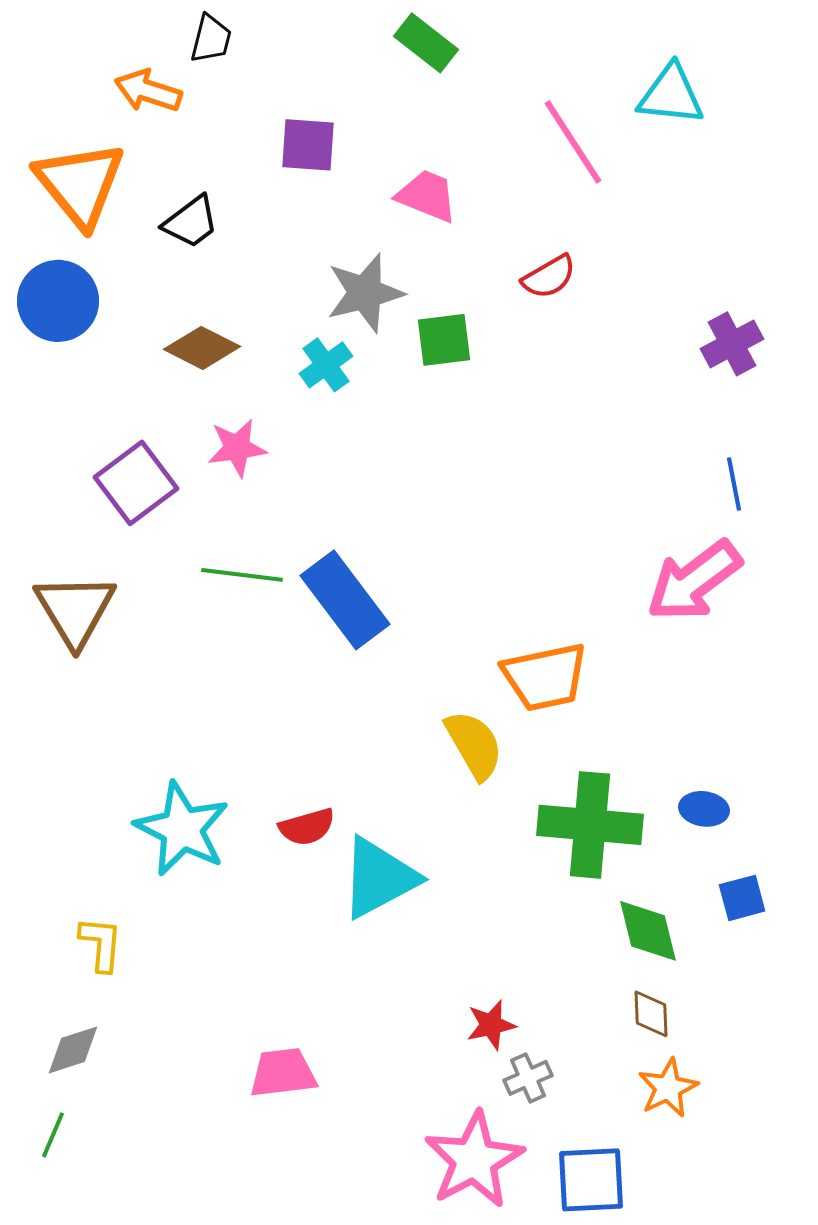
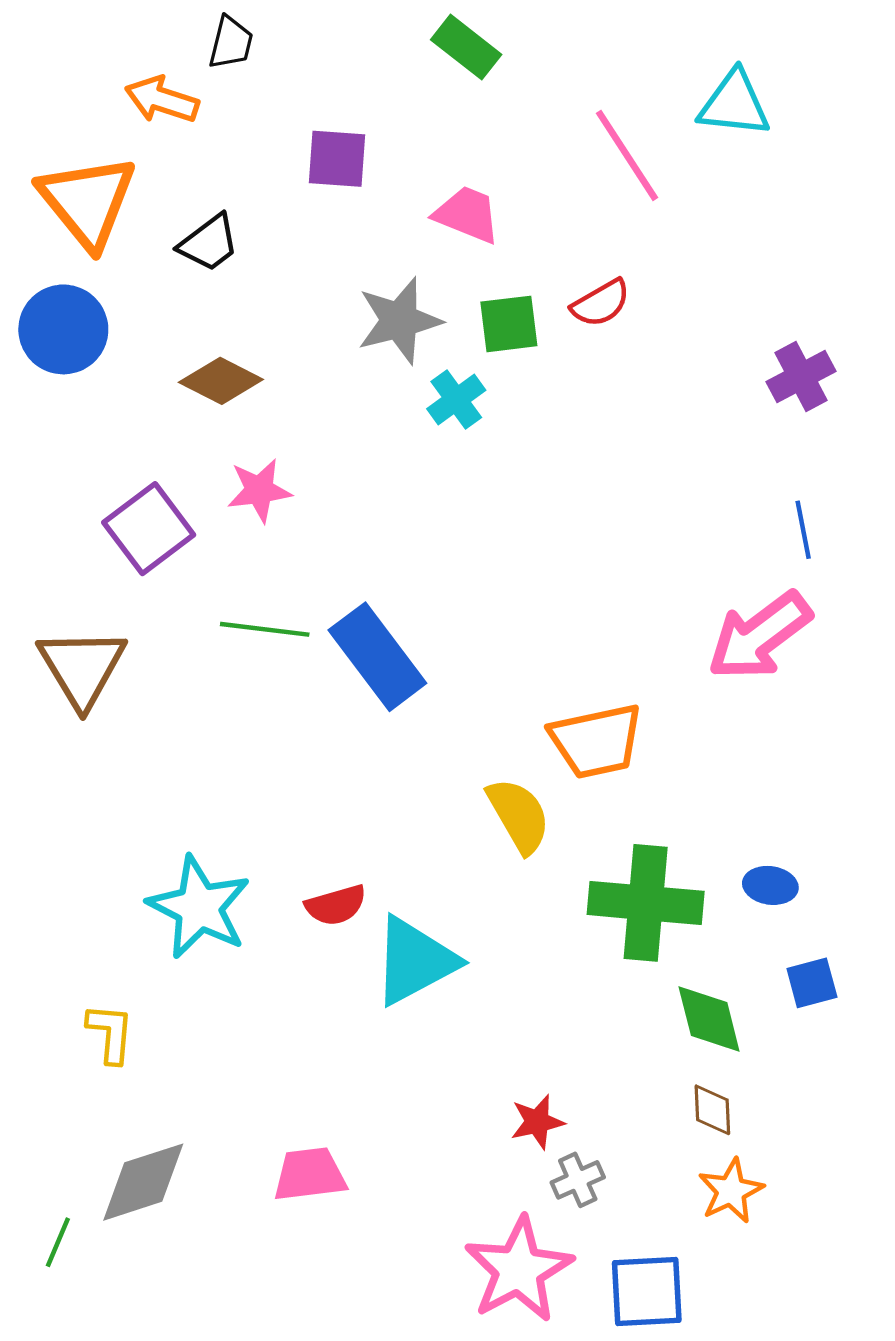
green square: (444, 340) -> (509, 324), moved
cyan cross: (326, 365) -> (456, 399), moved
gray diamond: (73, 1050) -> (143, 1182), moved, size x1.5

